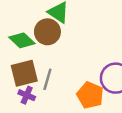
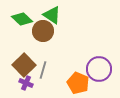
green diamond: (22, 40) -> (22, 19), moved
brown square: (24, 73) -> (24, 65), turned -30

